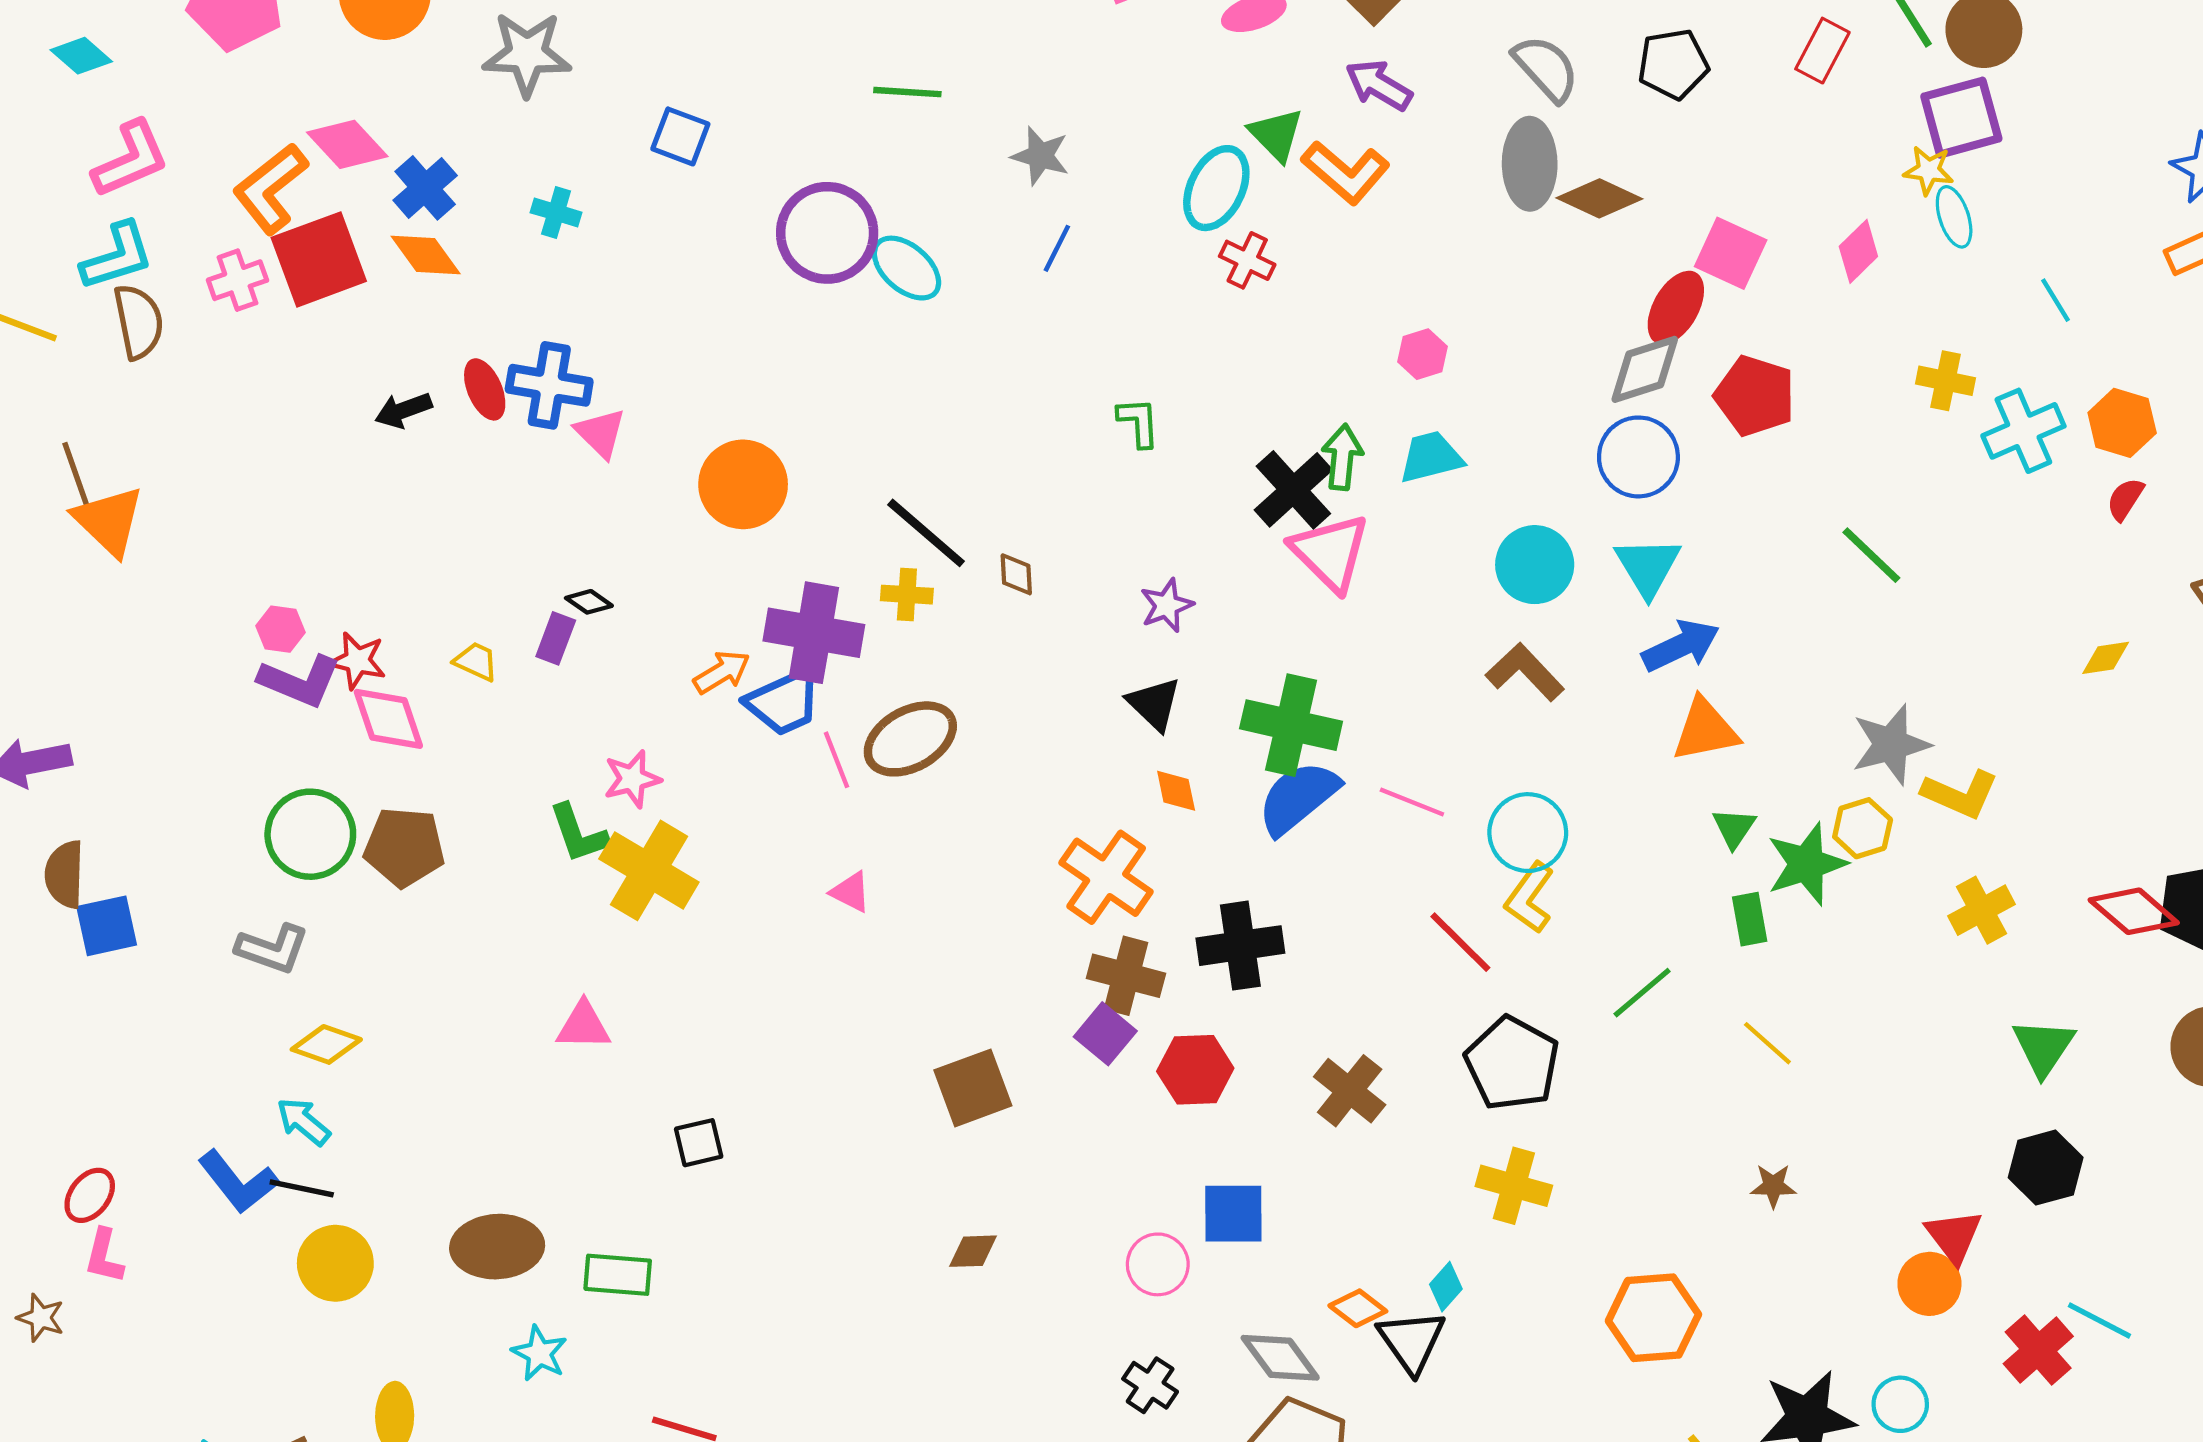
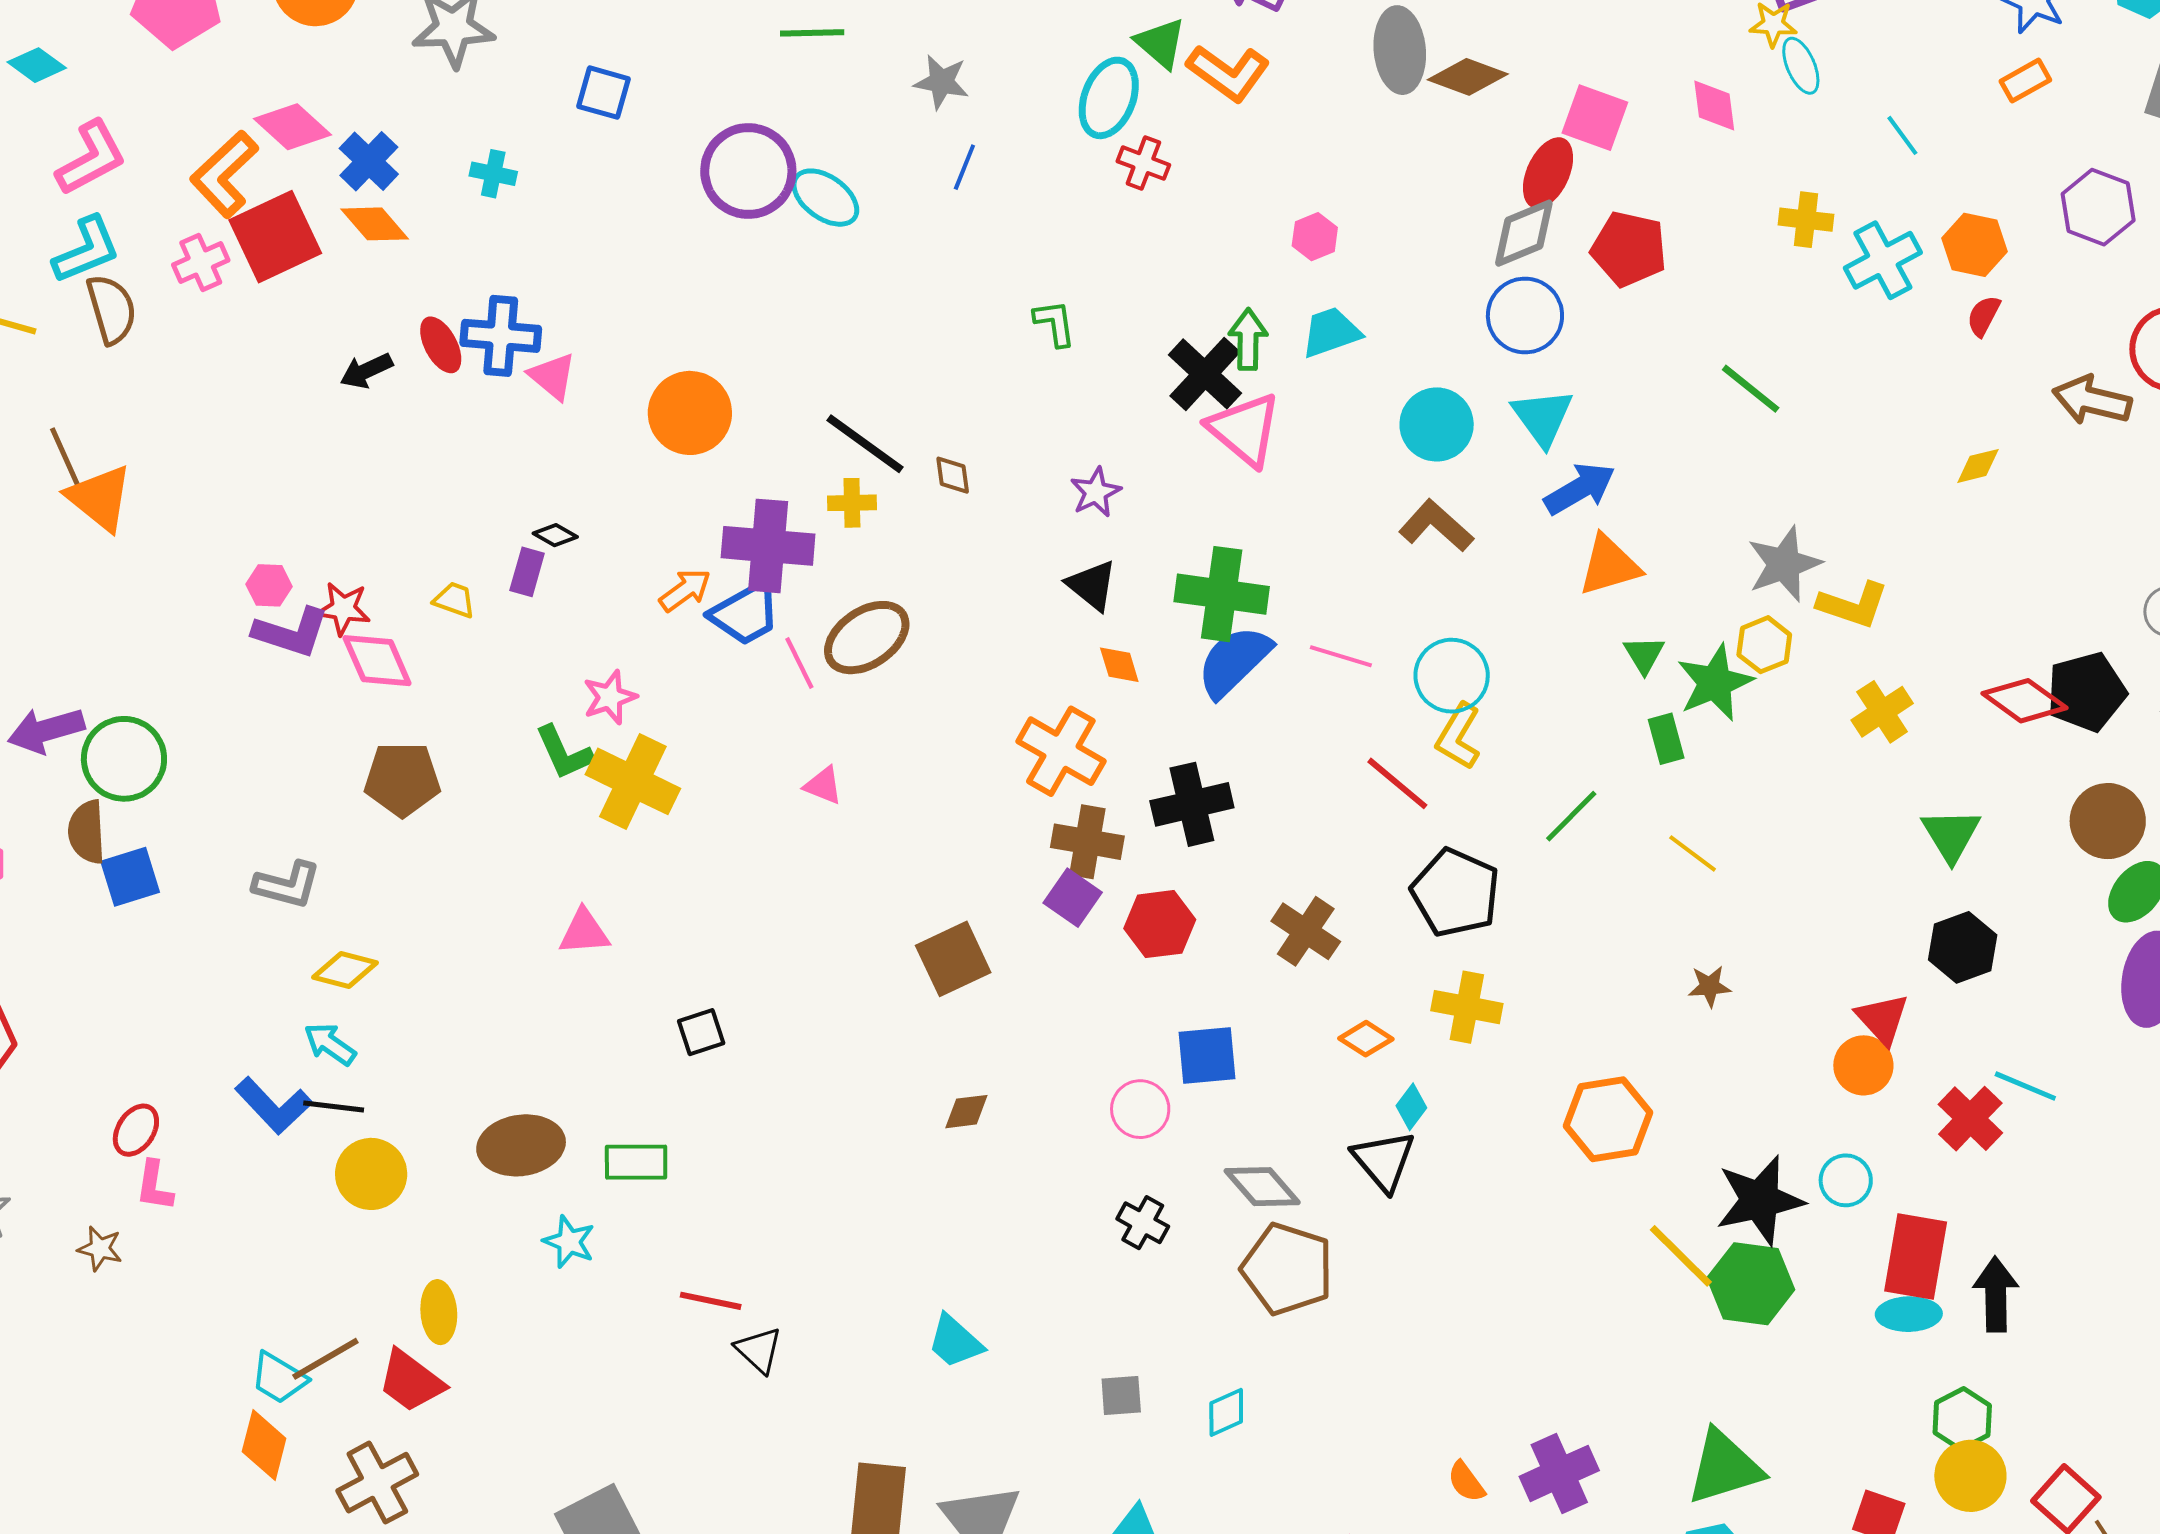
pink diamond: (1858, 251) -> (1714, 106), turned -48
green circle: (310, 834) -> (124, 759), moved
orange diamond: (1358, 1308) -> (1366, 1039), moved

